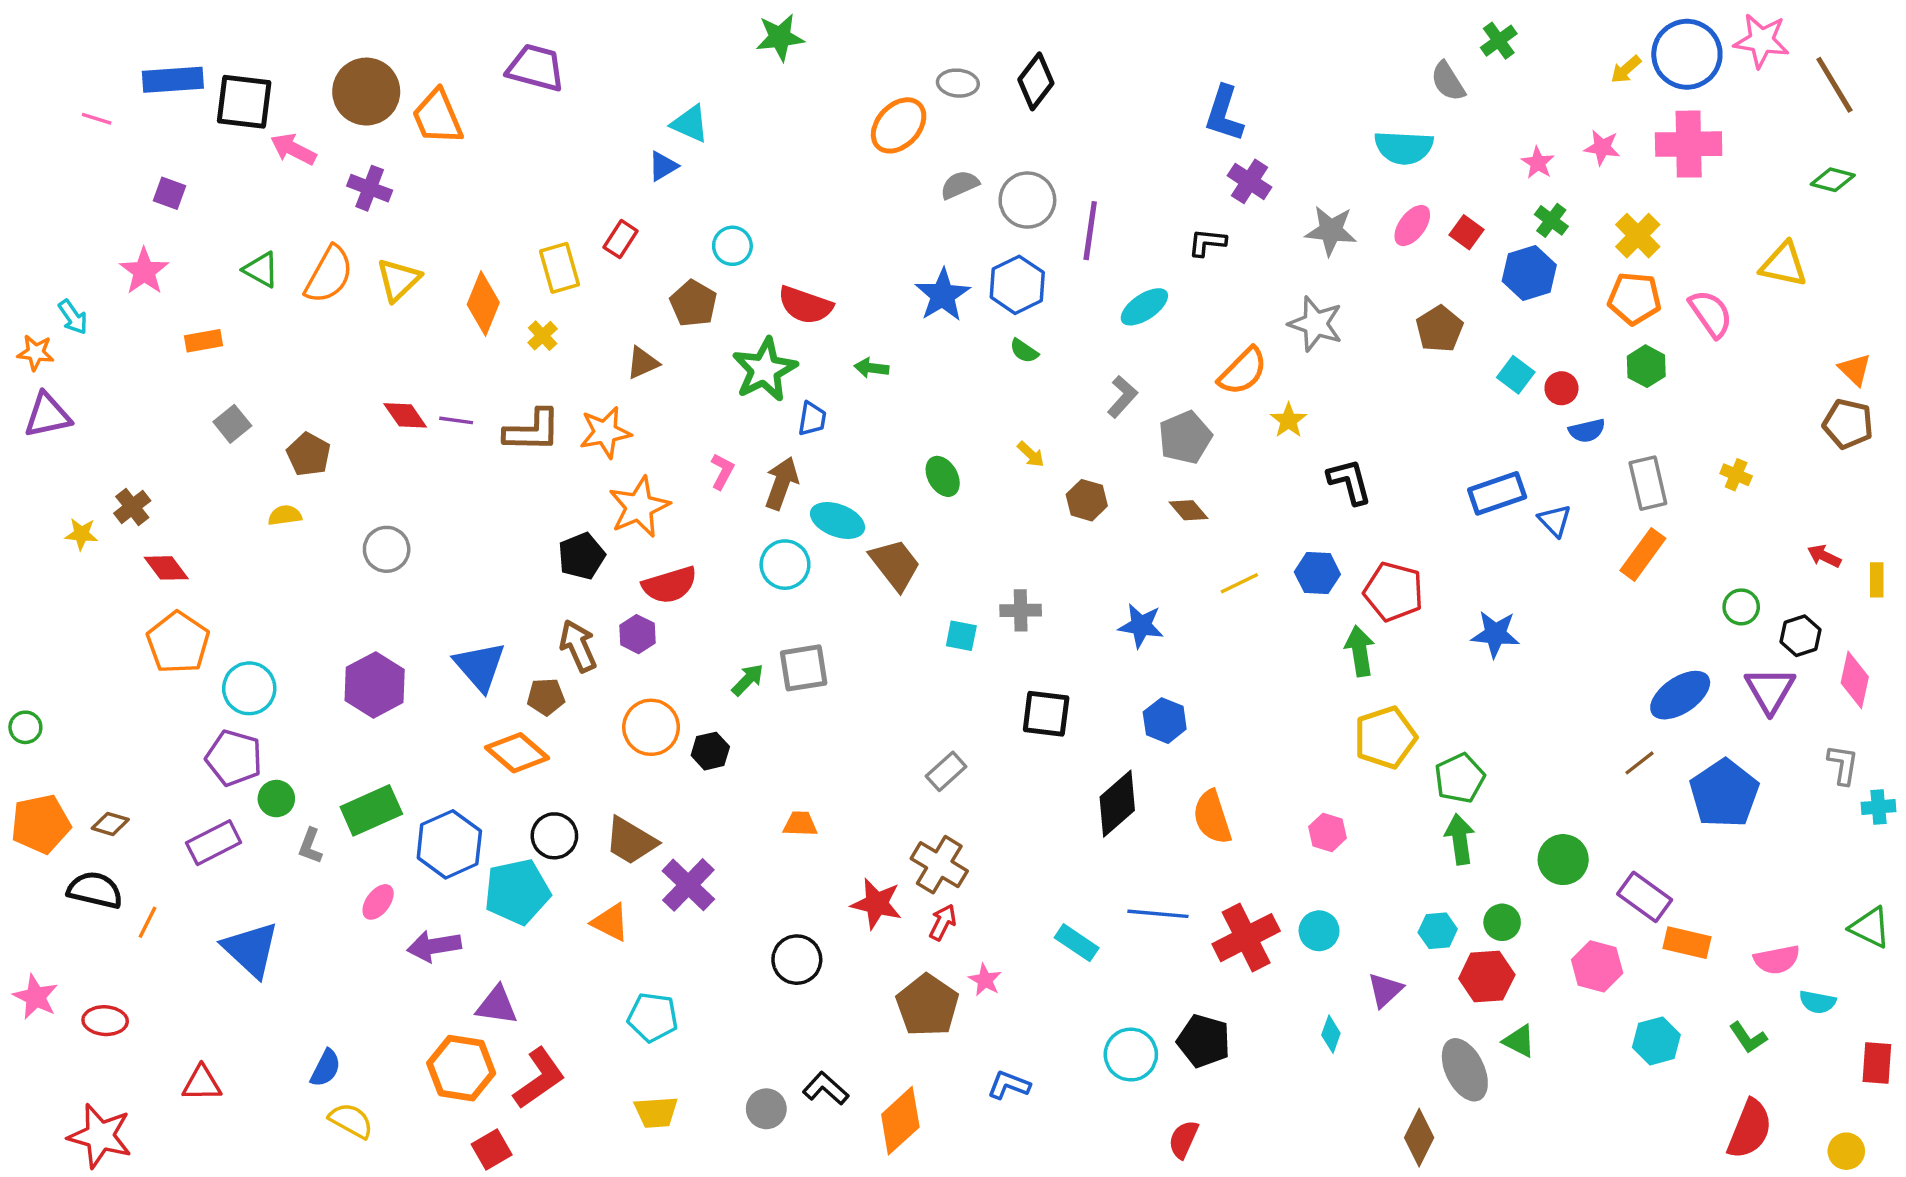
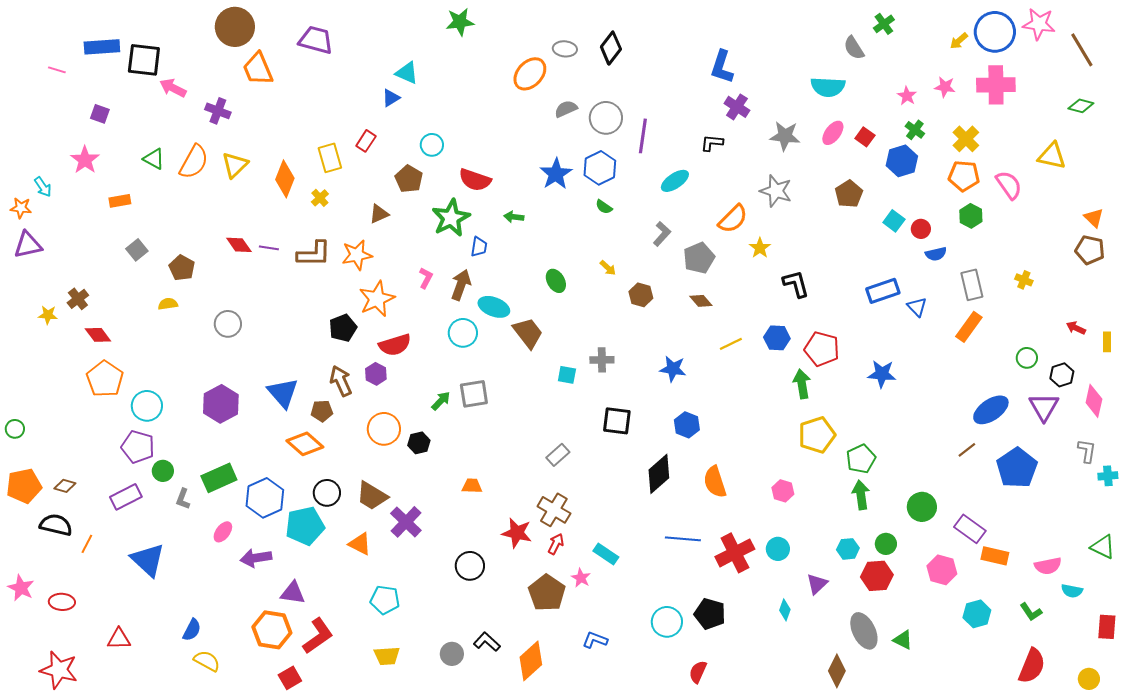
brown circle: (366, 92) -> (235, 27), moved
cyan rectangle: (1077, 943) -> (606, 554), moved
green triangle: (1519, 1041) -> (903, 640), moved

